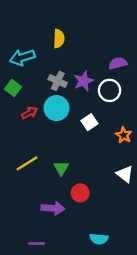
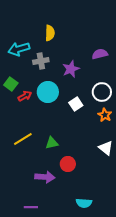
gray cross: (58, 81) -> (41, 61), moved, turned -35
green square: (13, 88) -> (11, 84), moved
white circle: (110, 90) -> (102, 92), moved
green triangle: (61, 168) -> (52, 143), turned 48

